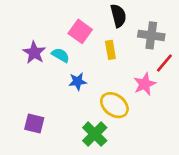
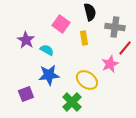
cyan semicircle: (60, 55) -> (47, 50), moved
blue star: (78, 81) -> (49, 75), moved, size x1.5
purple square: (34, 124) -> (26, 94), turned -35

